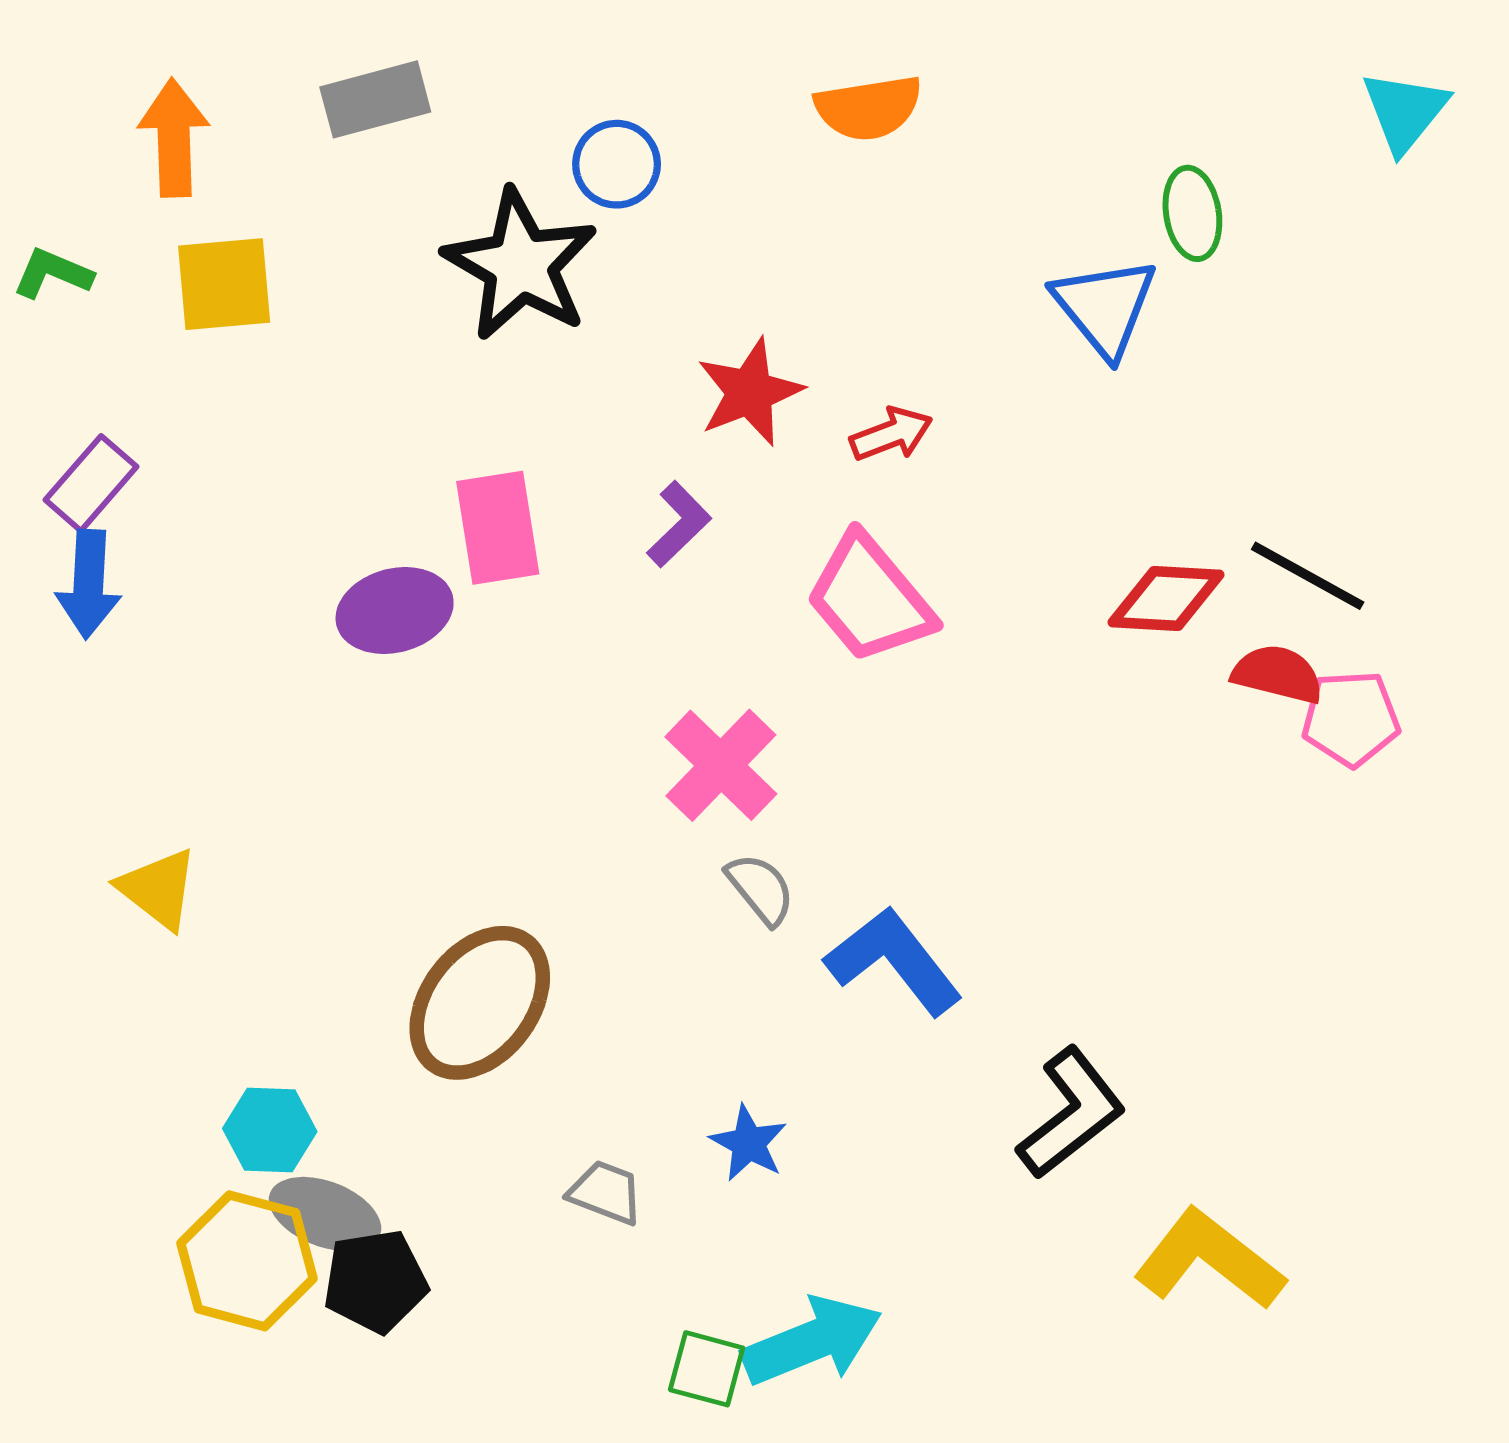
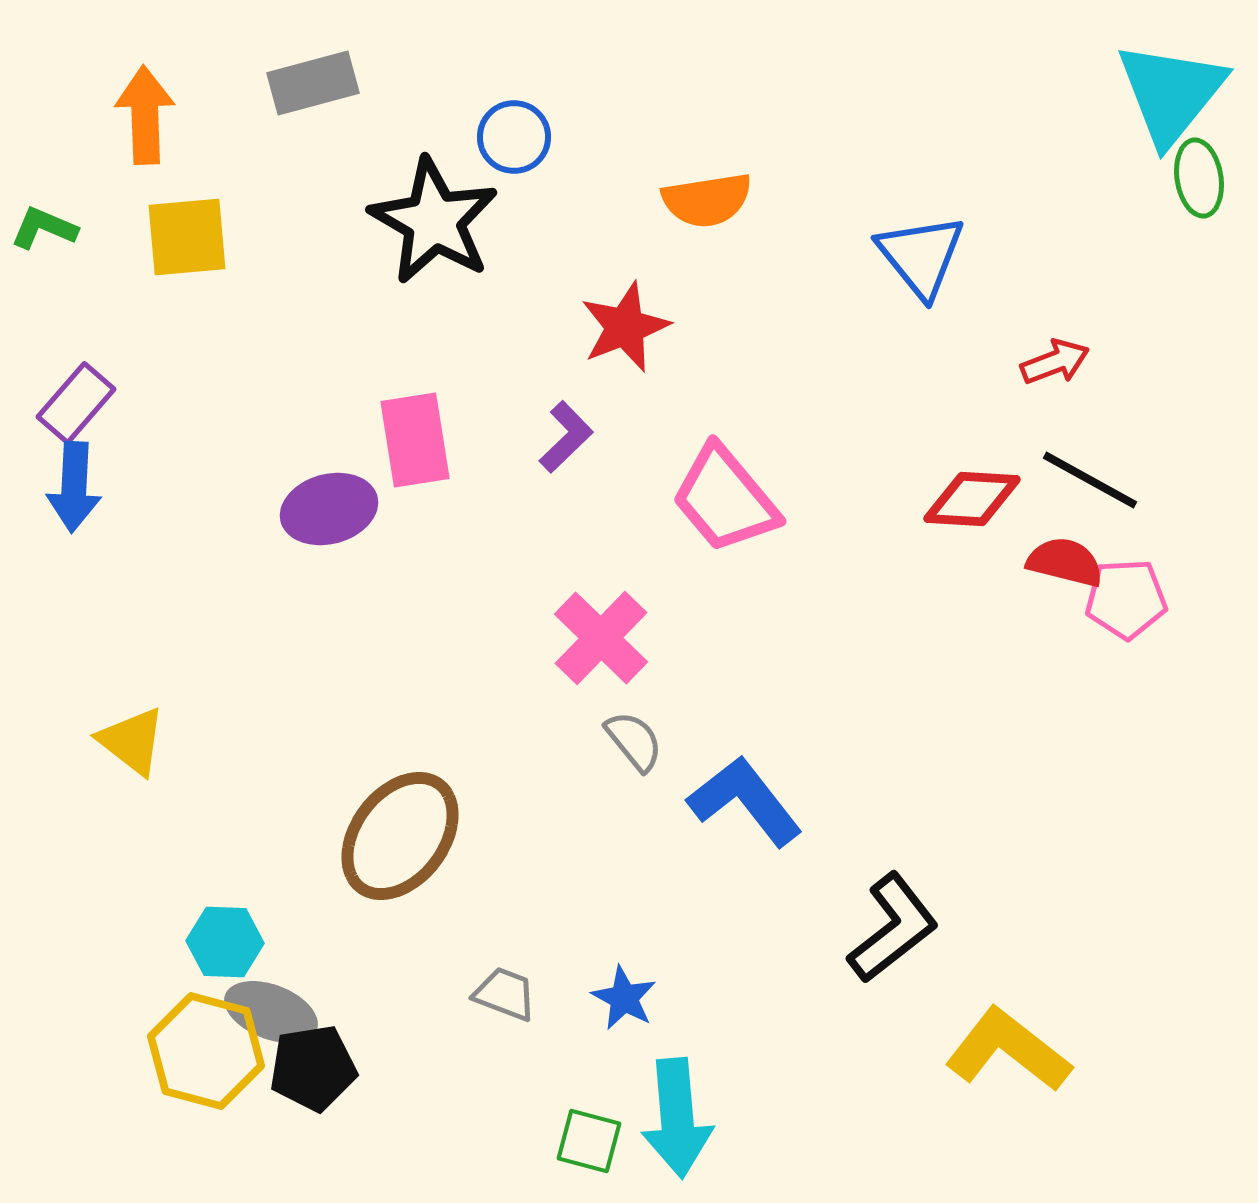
orange semicircle: (868, 108) -> (707, 200), moved
cyan triangle: (1405, 111) -> (1171, 93), size x1.5
green ellipse: (1192, 213) -> (1199, 178), moved
red arrow: (891, 434) -> (1055, 362), moved
blue star: (749, 1143) -> (624, 998), moved
cyan arrow: (812, 1341) -> (677, 1118), turned 107

